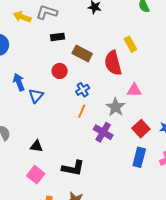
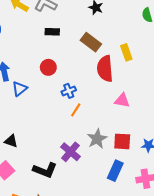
brown rectangle: (82, 53) -> (91, 42), moved
gray star: (116, 107) -> (97, 139), moved
orange line: (82, 111) -> (76, 110), moved
red square: (141, 129) -> (122, 141), turned 36
purple cross: (103, 132) -> (71, 152), moved

